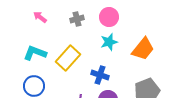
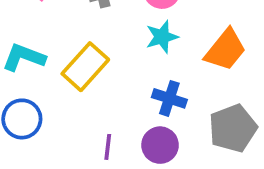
blue cross: (100, 75) -> (169, 98), moved

